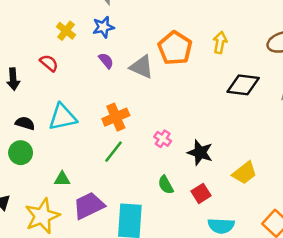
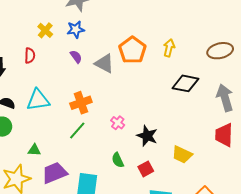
red semicircle: (49, 63) -> (30, 56), turned 49
yellow trapezoid: (244, 173) -> (182, 155), turned 60

